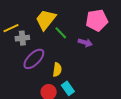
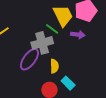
yellow trapezoid: (46, 20) -> (63, 16), moved, turned 125
gray cross: (22, 38) -> (42, 43), moved, size x1.5

